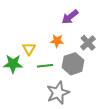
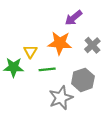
orange star: (57, 41) -> (60, 43), size x1.6
gray hexagon: (73, 64) -> (83, 80), moved

